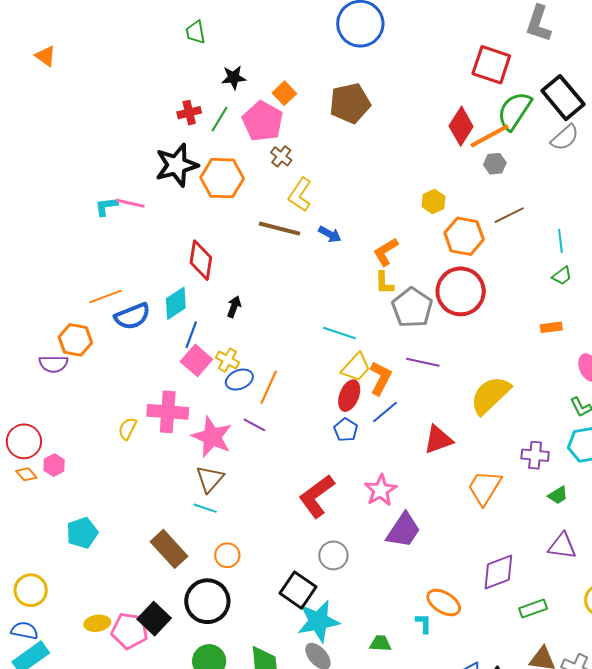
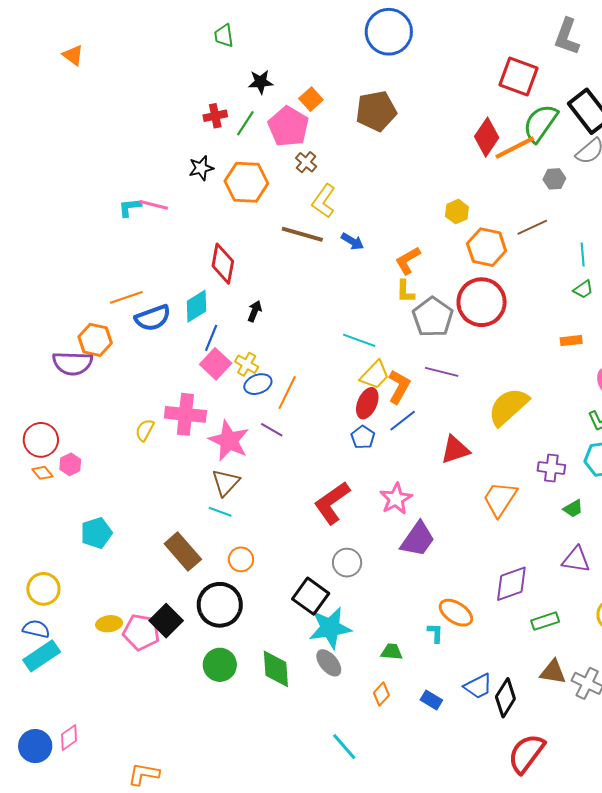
gray hexagon: (495, 164) -> (554, 179), moved
black star: (177, 165) -> (201, 168), size x0.6
purple semicircle: (53, 364) -> (73, 363), size x1.4

